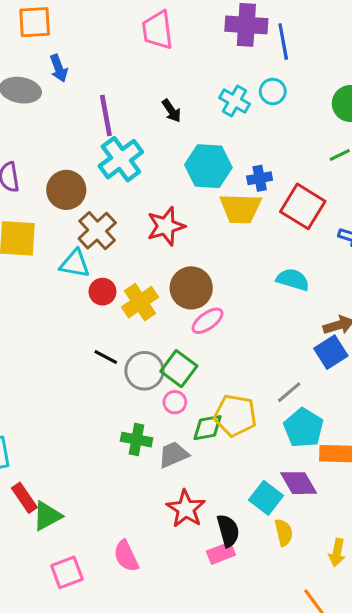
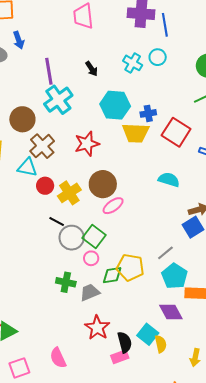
black line: (106, 357) -> (57, 222), moved
cyan square: (266, 498) -> (148, 334), moved

